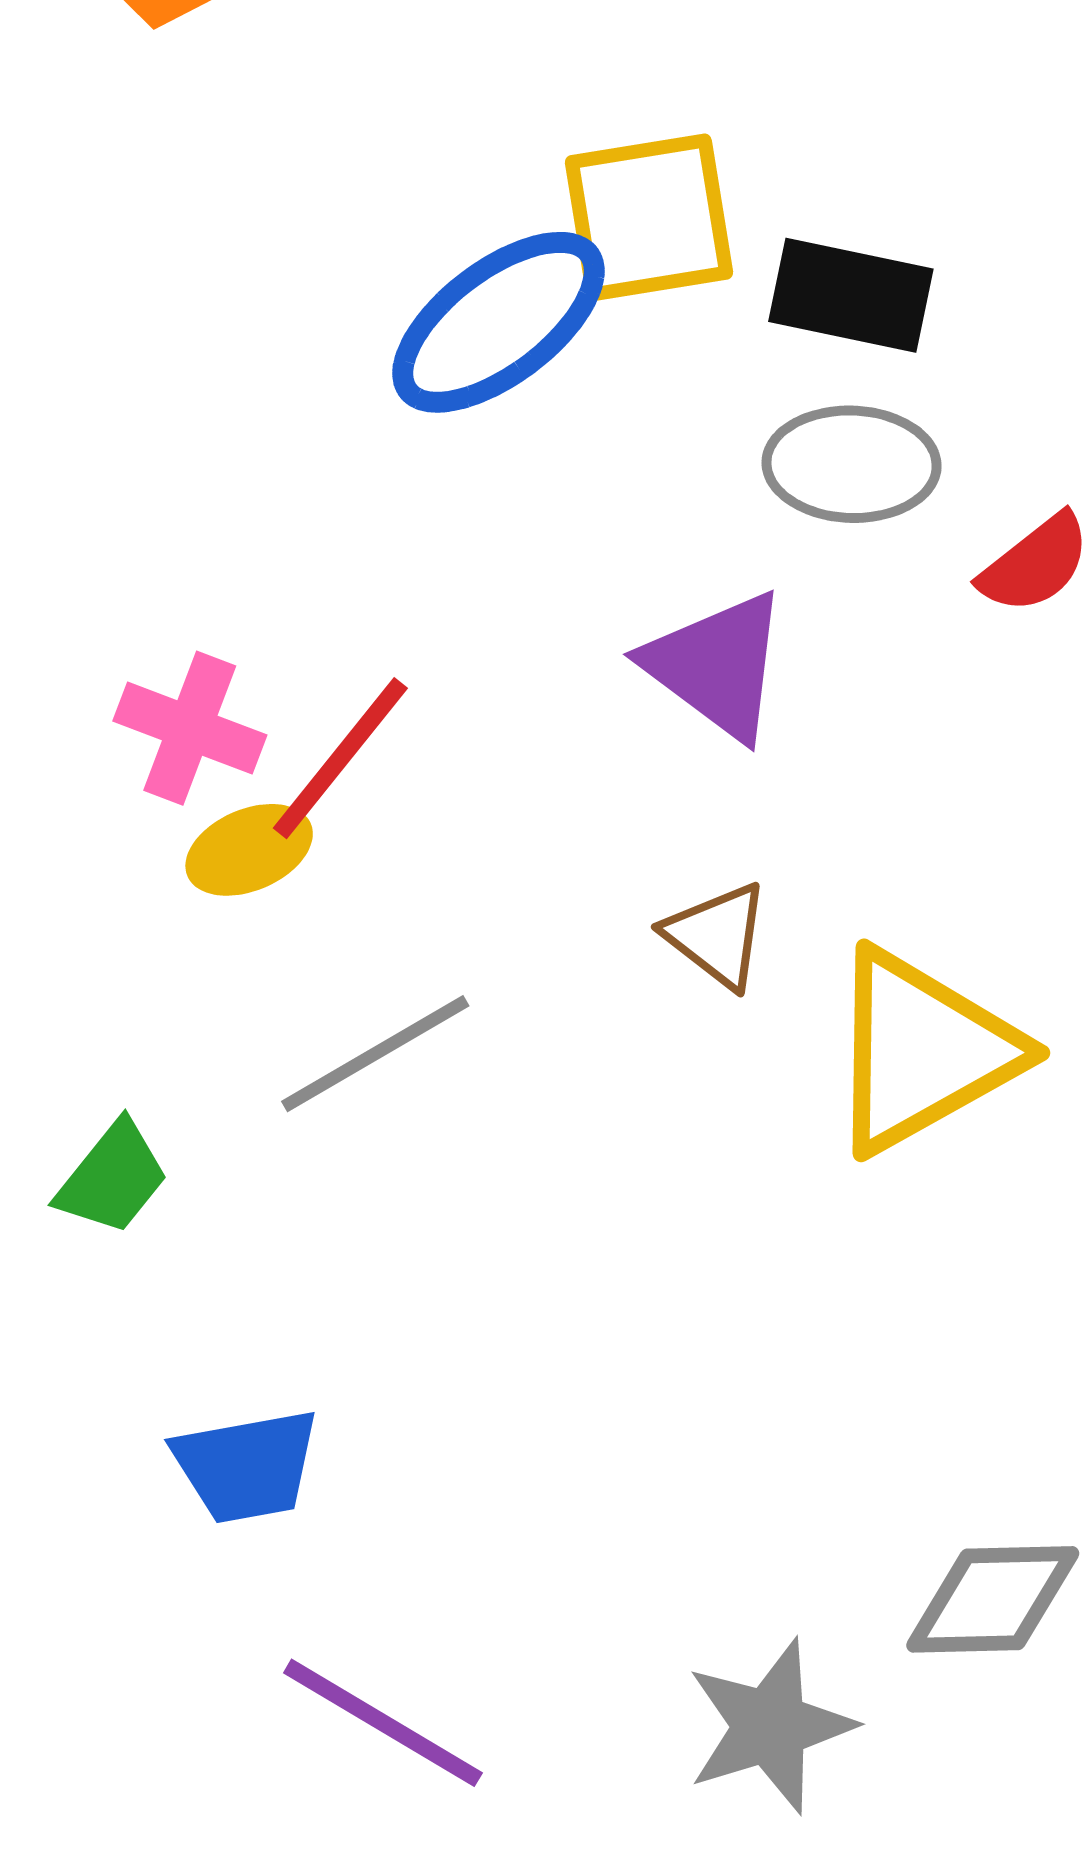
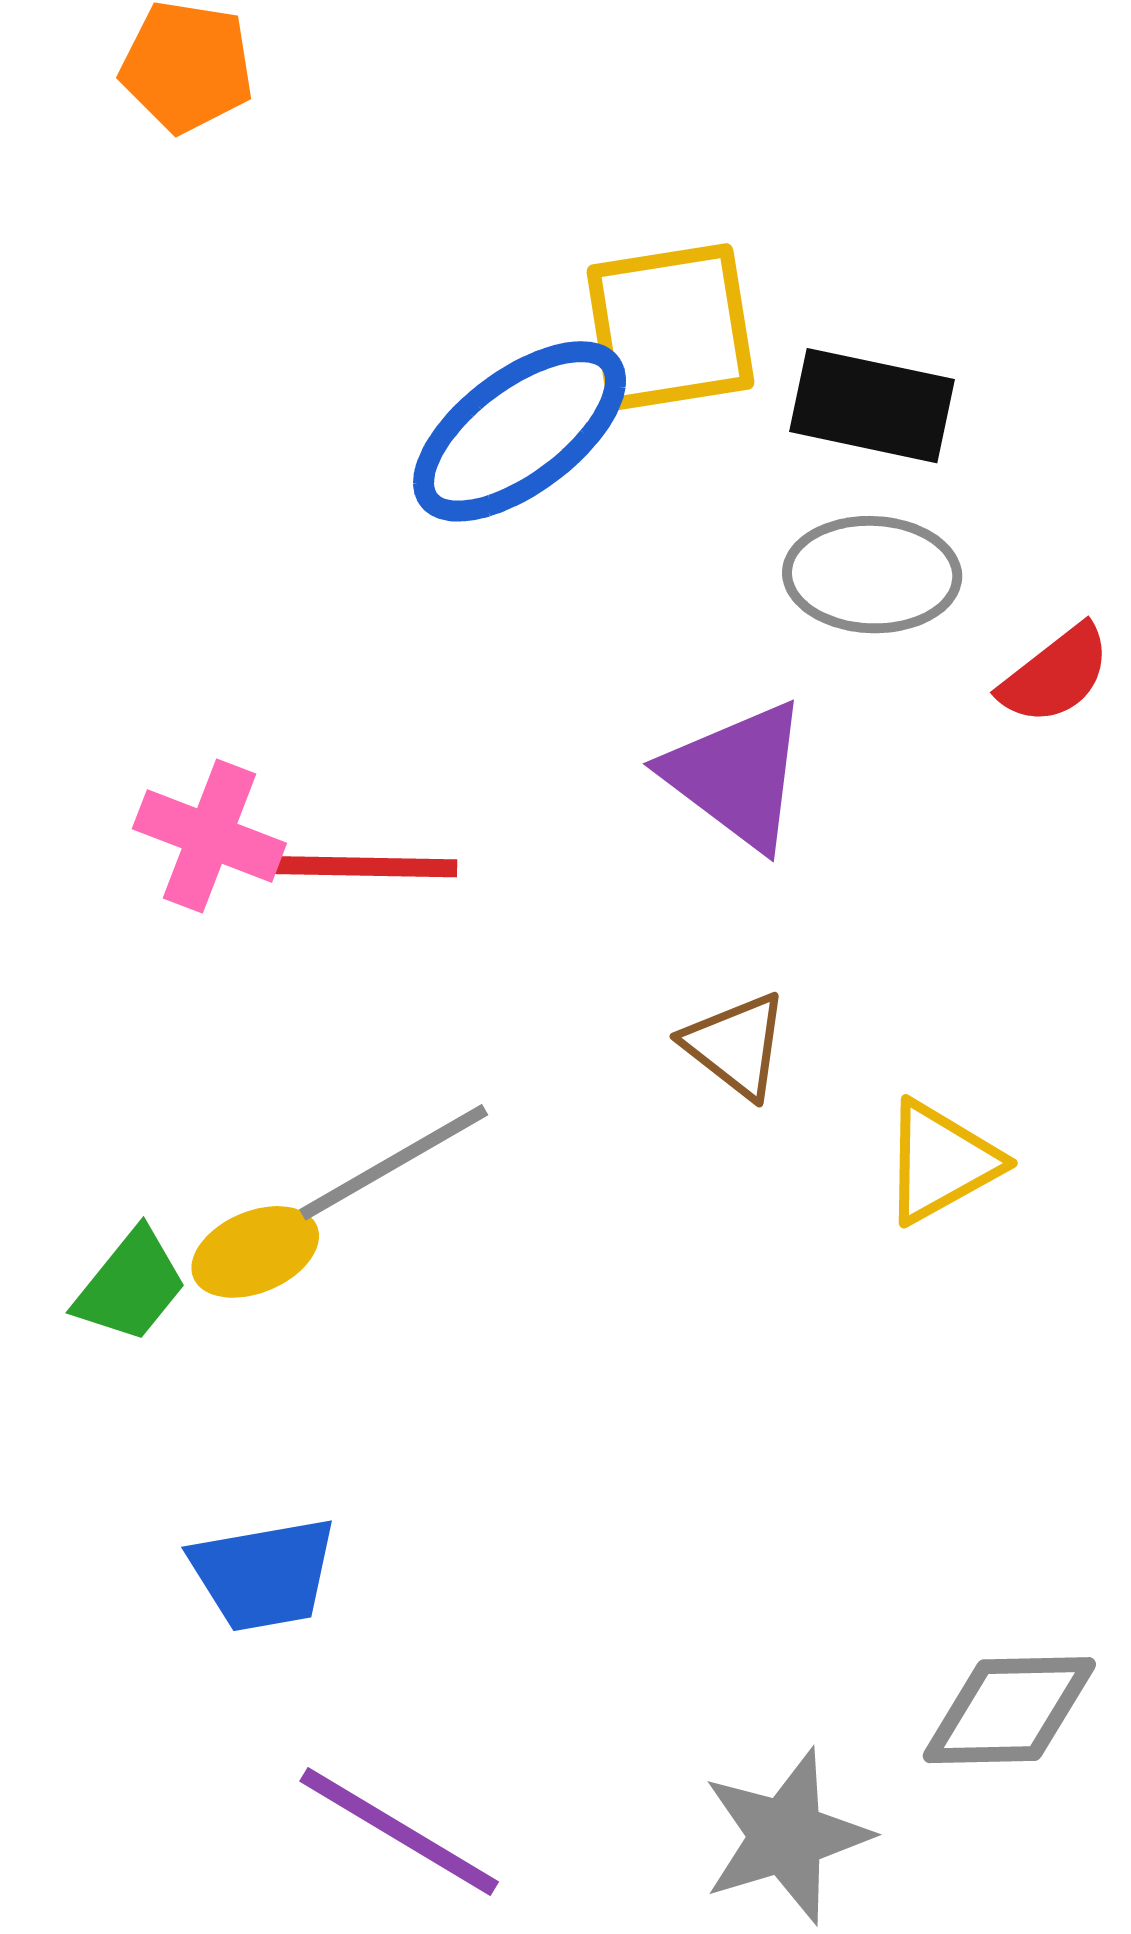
red line: (340, 758) -> (360, 867), turned 52
yellow ellipse: (249, 850) -> (255, 1252), moved
yellow triangle: (922, 1051) -> (941, 1162), size x0.6

